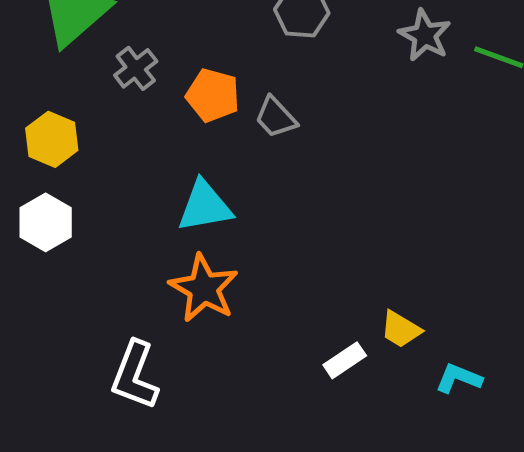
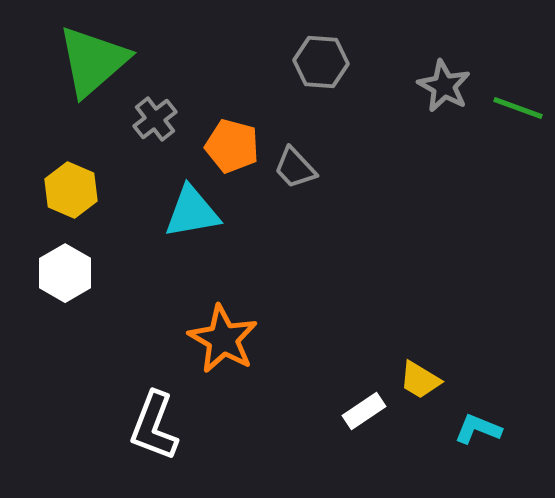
cyan triangle: (205, 206) -> (192, 212), moved

